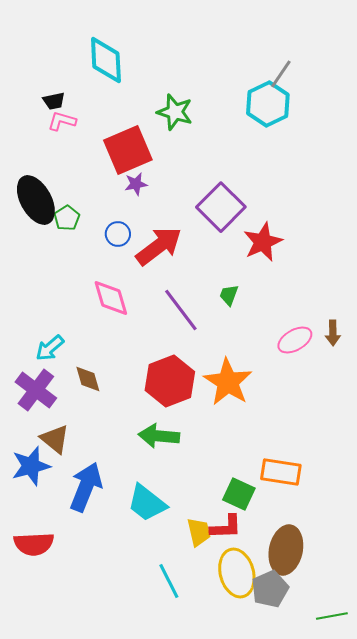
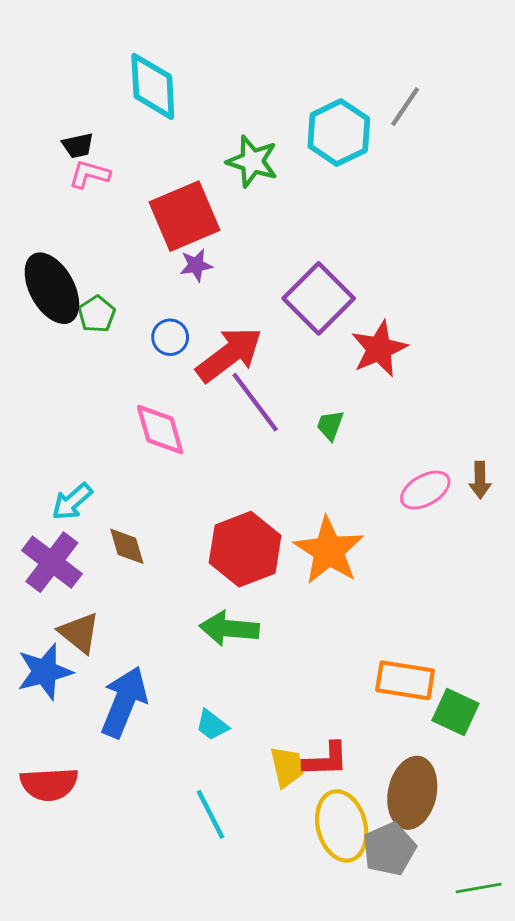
cyan hexagon: (268, 104) -> (339, 133), moved
purple line: (181, 310) -> (255, 402), moved
green square: (239, 494) -> (456, 712), moved
cyan trapezoid: (147, 503) -> (212, 725), size x0.6
cyan line: (169, 581) -> (210, 814), moved

